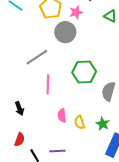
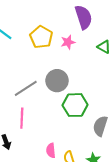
gray circle: (65, 32) -> (57, 81), moved
pink line: (48, 84) -> (22, 118), moved

